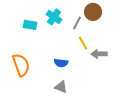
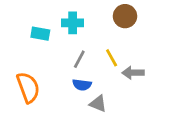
cyan cross: (54, 17) -> (73, 23), turned -35
gray line: (77, 23) -> (79, 59), moved
gray triangle: (61, 87) -> (98, 104), moved

